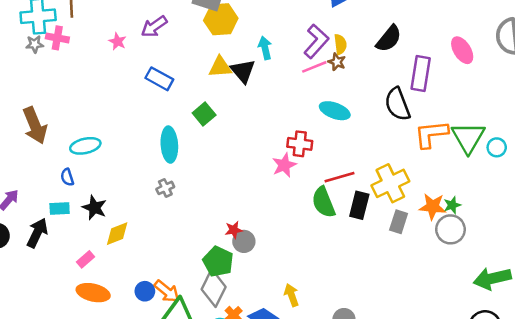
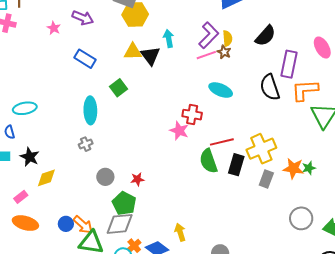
purple arrow: (154, 27) -> (83, 18), turned -125
orange L-shape: (431, 134) -> (305, 90), moved
pink star: (284, 165) -> (179, 131), turned -30
gray circle: (450, 229) -> (301, 218), moved
gray circle: (244, 241) -> (105, 177), moved
gray diamond: (214, 288) -> (120, 224), turned 56

